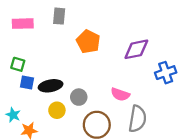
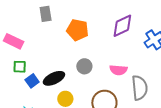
pink rectangle: (23, 24) -> (14, 41), moved, turned 42
blue square: (27, 83) -> (32, 81), turned -32
gray circle: (79, 97) -> (84, 66), moved

